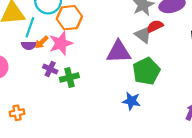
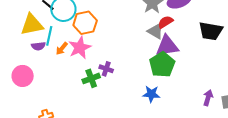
purple semicircle: (29, 45) -> (38, 46), moved
purple triangle: (119, 52) -> (167, 46), moved
purple cross: (50, 69) -> (106, 69), moved

